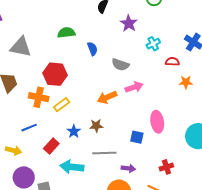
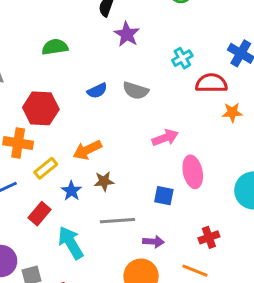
purple star: (129, 23) -> (127, 34), moved
blue semicircle: (92, 49) -> (97, 91), moved, turned 88
red semicircle: (172, 62) -> (211, 83), size x1.5
pink arrow: (134, 87) -> (165, 138), moved
orange arrow: (107, 97) -> (87, 150), moved
yellow rectangle: (62, 105) -> (46, 168), moved
cyan arrow: (72, 167) -> (71, 243), turned 55

